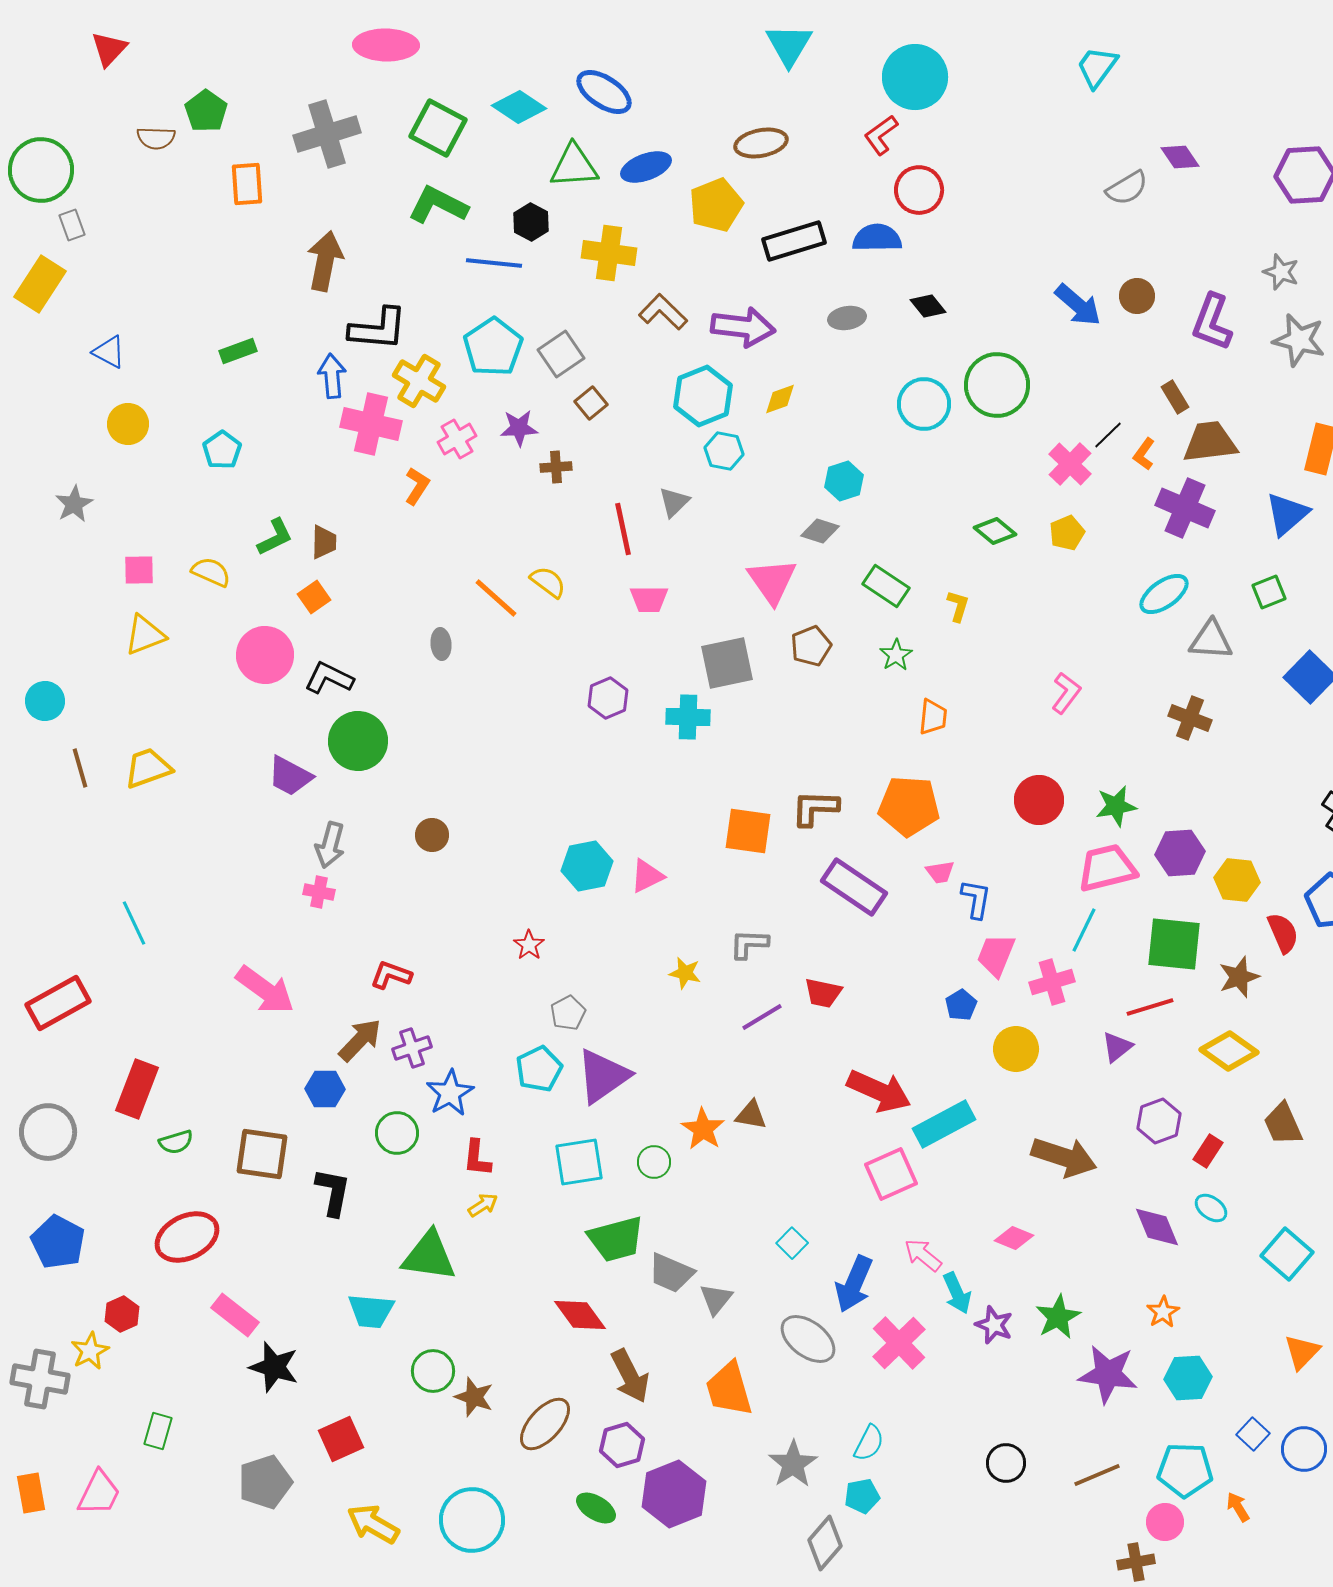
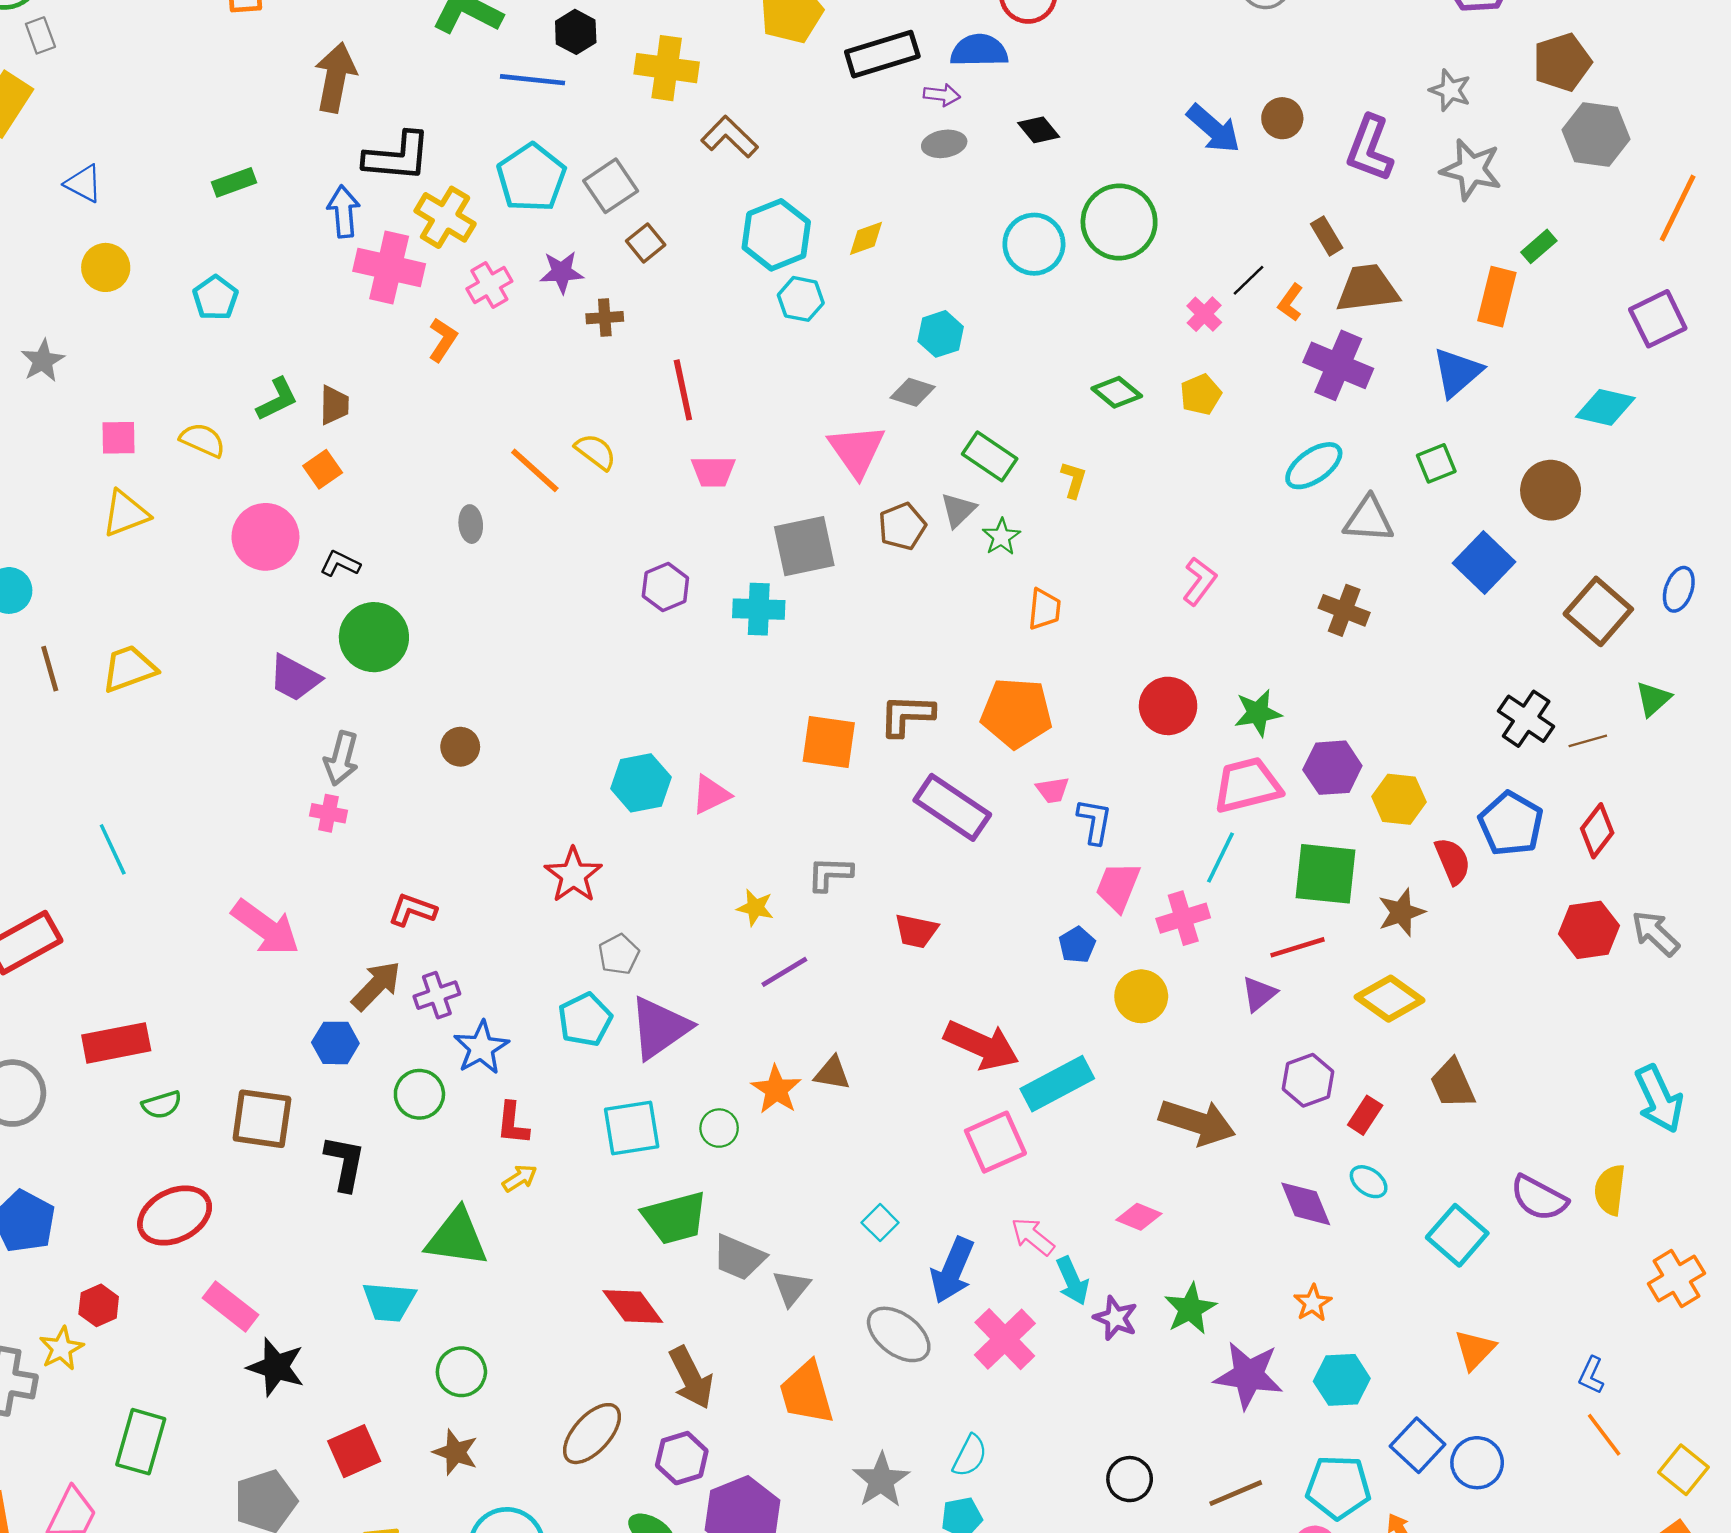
purple arrow: (743, 327) -> (942, 95), moved, size x0.5
pink cross: (1070, 464) -> (1204, 314), size x0.7
gray triangle: (674, 502) -> (958, 510), moved
black L-shape: (329, 678) -> (340, 564), size x0.7
red star: (529, 945) -> (573, 875), size x1.6
purple line: (762, 1017) -> (784, 972), moved
red rectangle: (137, 1089) -> (116, 1043), turned 58
brown star: (474, 1397) -> (456, 1452), moved
green rectangle: (158, 1431) -> (141, 1442), size x1.5
blue square: (1253, 1434) -> (1418, 1445), size x1.4

